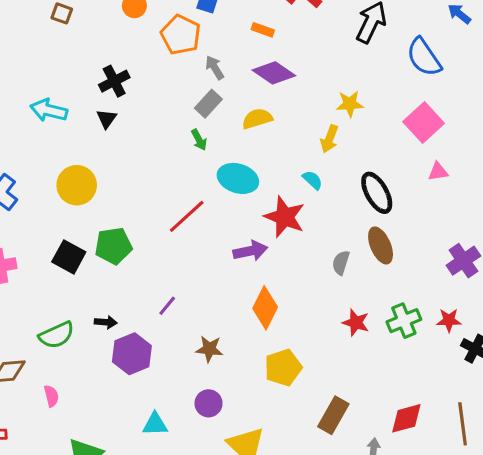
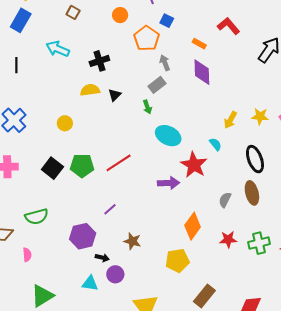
purple diamond: (274, 73) -> (202, 72), turned 44
yellow star: (350, 104) -> (260, 116), moved
cyan arrow: (49, 110) -> (58, 49), moved
black triangle: (106, 119) -> (115, 95), moved
yellow semicircle: (257, 119) -> (90, 90), moved
yellow circle: (77, 185) -> (65, 123), size x0.6
red line: (187, 216) -> (119, 163), moved
orange diamond: (265, 308) -> (193, 226), moved
black arrow: (106, 322) -> (102, 258), moved
red star: (356, 323) -> (228, 239), turned -30
purple circle: (209, 403) -> (115, 274), moved

